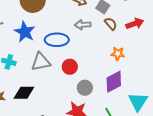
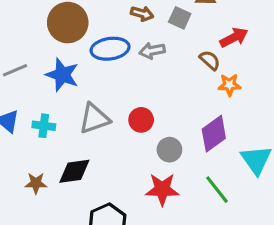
brown semicircle: (111, 24) -> (210, 60), moved
blue ellipse: (57, 40) -> (110, 49), moved
orange star: (118, 54) -> (229, 85), moved

